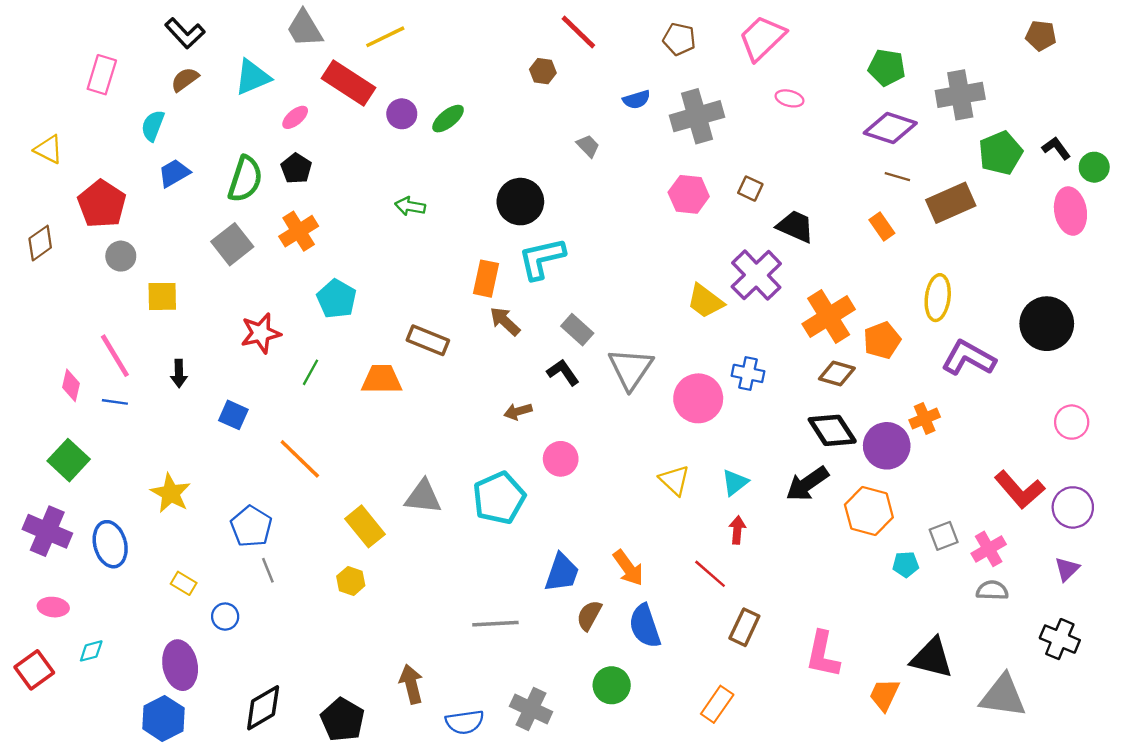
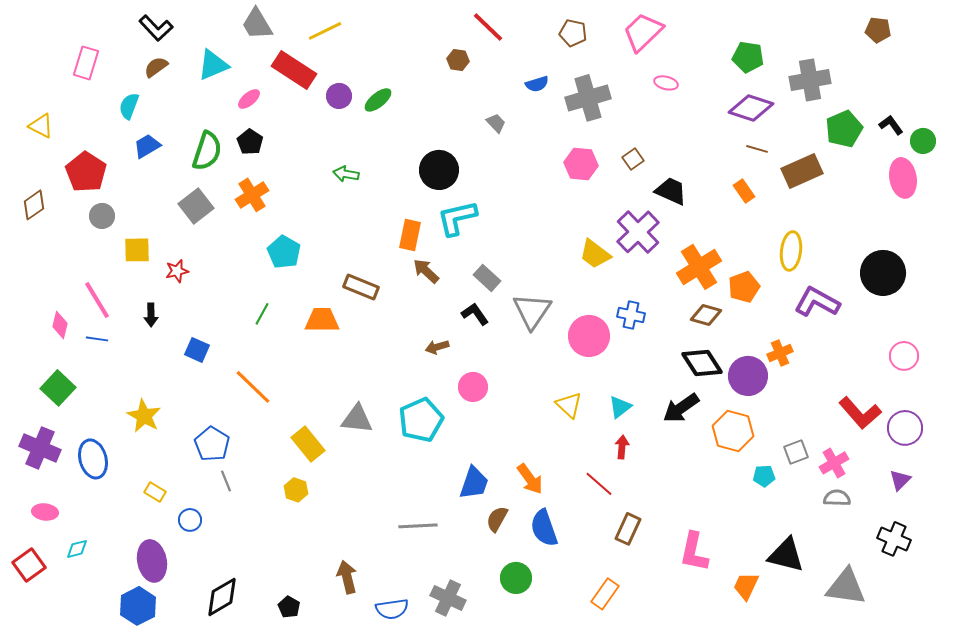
brown square: (750, 189) -> (633, 159), turned 30
red star: (261, 333) -> (177, 271), moved, size x0.7
black pentagon: (343, 720) -> (289, 607), size x0.6

